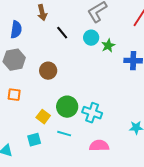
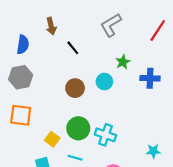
cyan circle: (91, 38) -> (104, 82), moved
brown circle: (48, 71) -> (75, 88), moved
orange square: (14, 95) -> (21, 115), size x1.5

